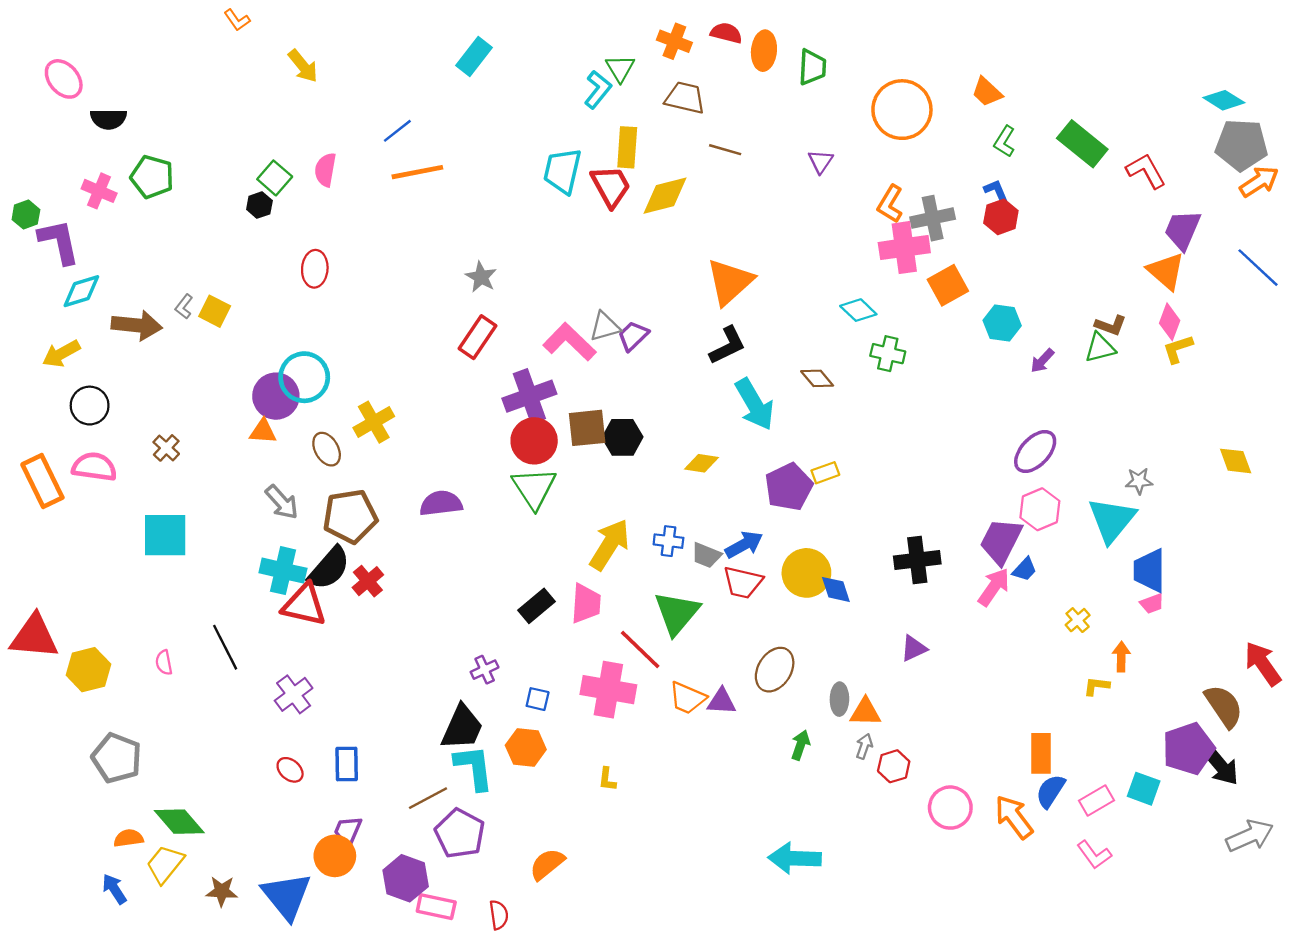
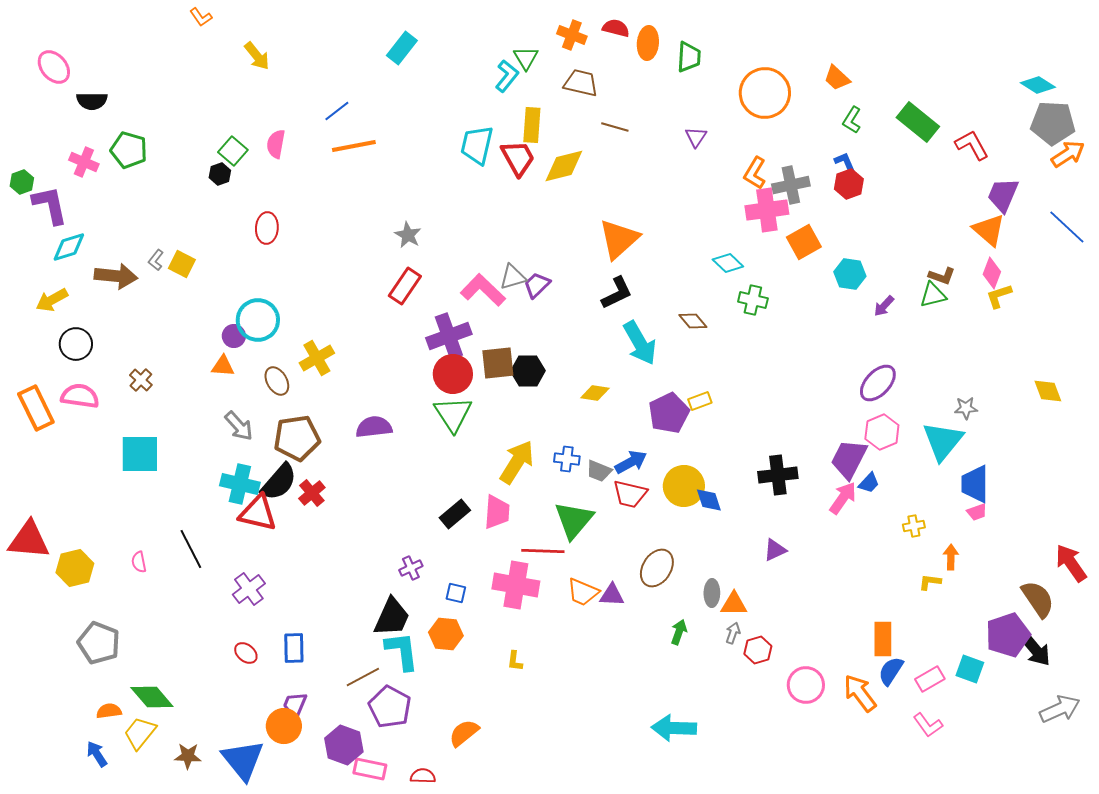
purple circle: (276, 396) -> (234, 336), size x0.6
yellow cross: (1078, 620) -> (914, 526), turned 30
red line: (640, 650) -> (543, 551), turned -42
red semicircle: (499, 915) -> (423, 776), turned -80

